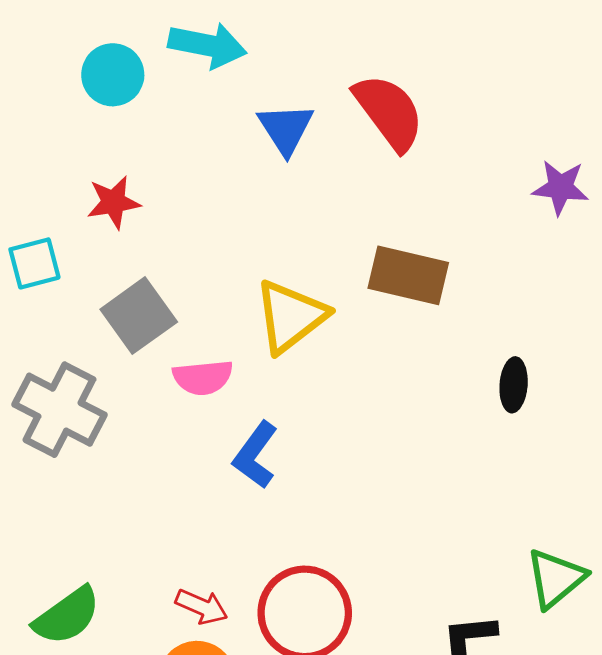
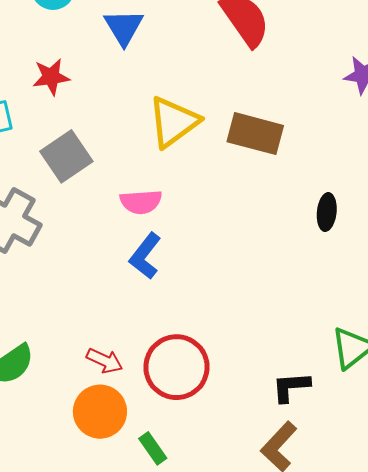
blue triangle: (286, 129) -> (124, 27), moved
yellow triangle: (291, 316) -> (174, 122), moved
pink semicircle: (203, 377) -> (141, 202), moved

